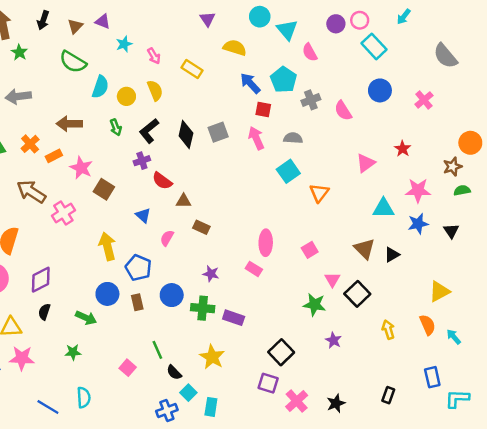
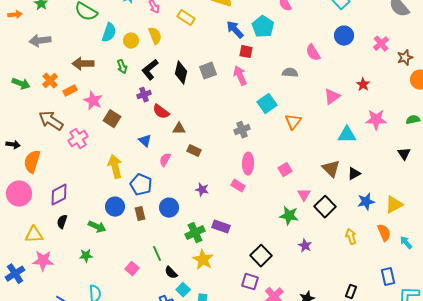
gray cross: (311, 100) -> (242, 130), moved
gray semicircle: (293, 138) -> (290, 73), moved
brown star: (452, 167) -> (405, 58), moved
blue star: (418, 224) -> (366, 202), moved
green cross: (203, 308) -> (195, 233), moved, turned -30

